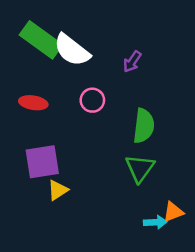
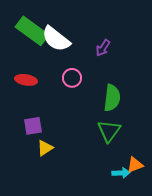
purple square: (42, 162) -> (33, 126), size x0.7

